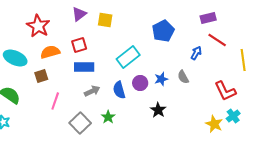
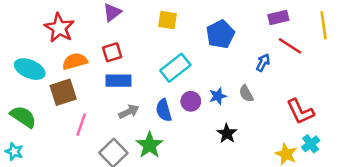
yellow square: (105, 20) -> (168, 20), moved
yellow line: (243, 60) -> (324, 25), moved
brown square: (41, 76) -> (63, 92), size x1.5
black star: (158, 110) -> (227, 133), moved
green star: (108, 117) -> (150, 145), size x1.5

